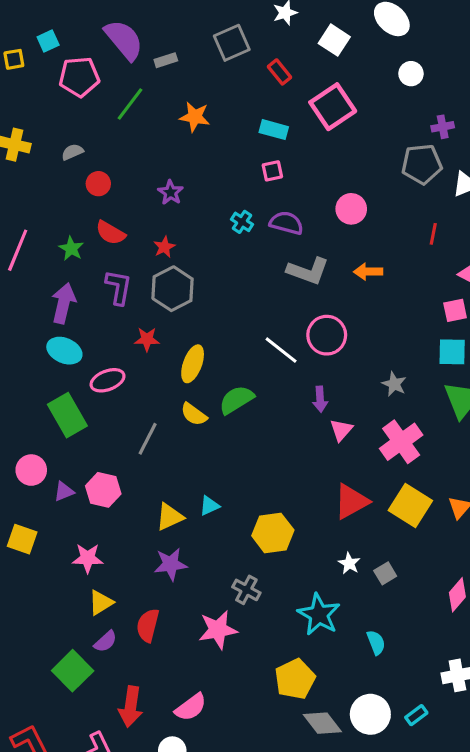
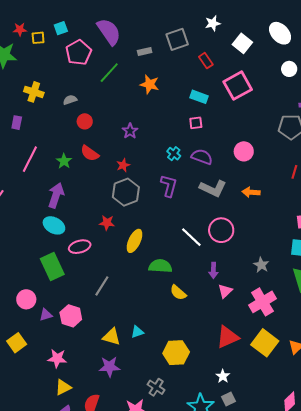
gray rectangle: (166, 60) -> (145, 51), moved
pink pentagon: (79, 77) -> (79, 53), turned -30
purple L-shape: (119, 287) -> (169, 186), moved
green semicircle: (236, 400) -> (160, 266), turned 30
yellow semicircle: (194, 414) -> (178, 293), moved
yellow triangle: (170, 517) -> (111, 337), turned 36
yellow square: (22, 539) -> (17, 343), turned 30
gray square: (385, 573) -> (229, 399), moved

